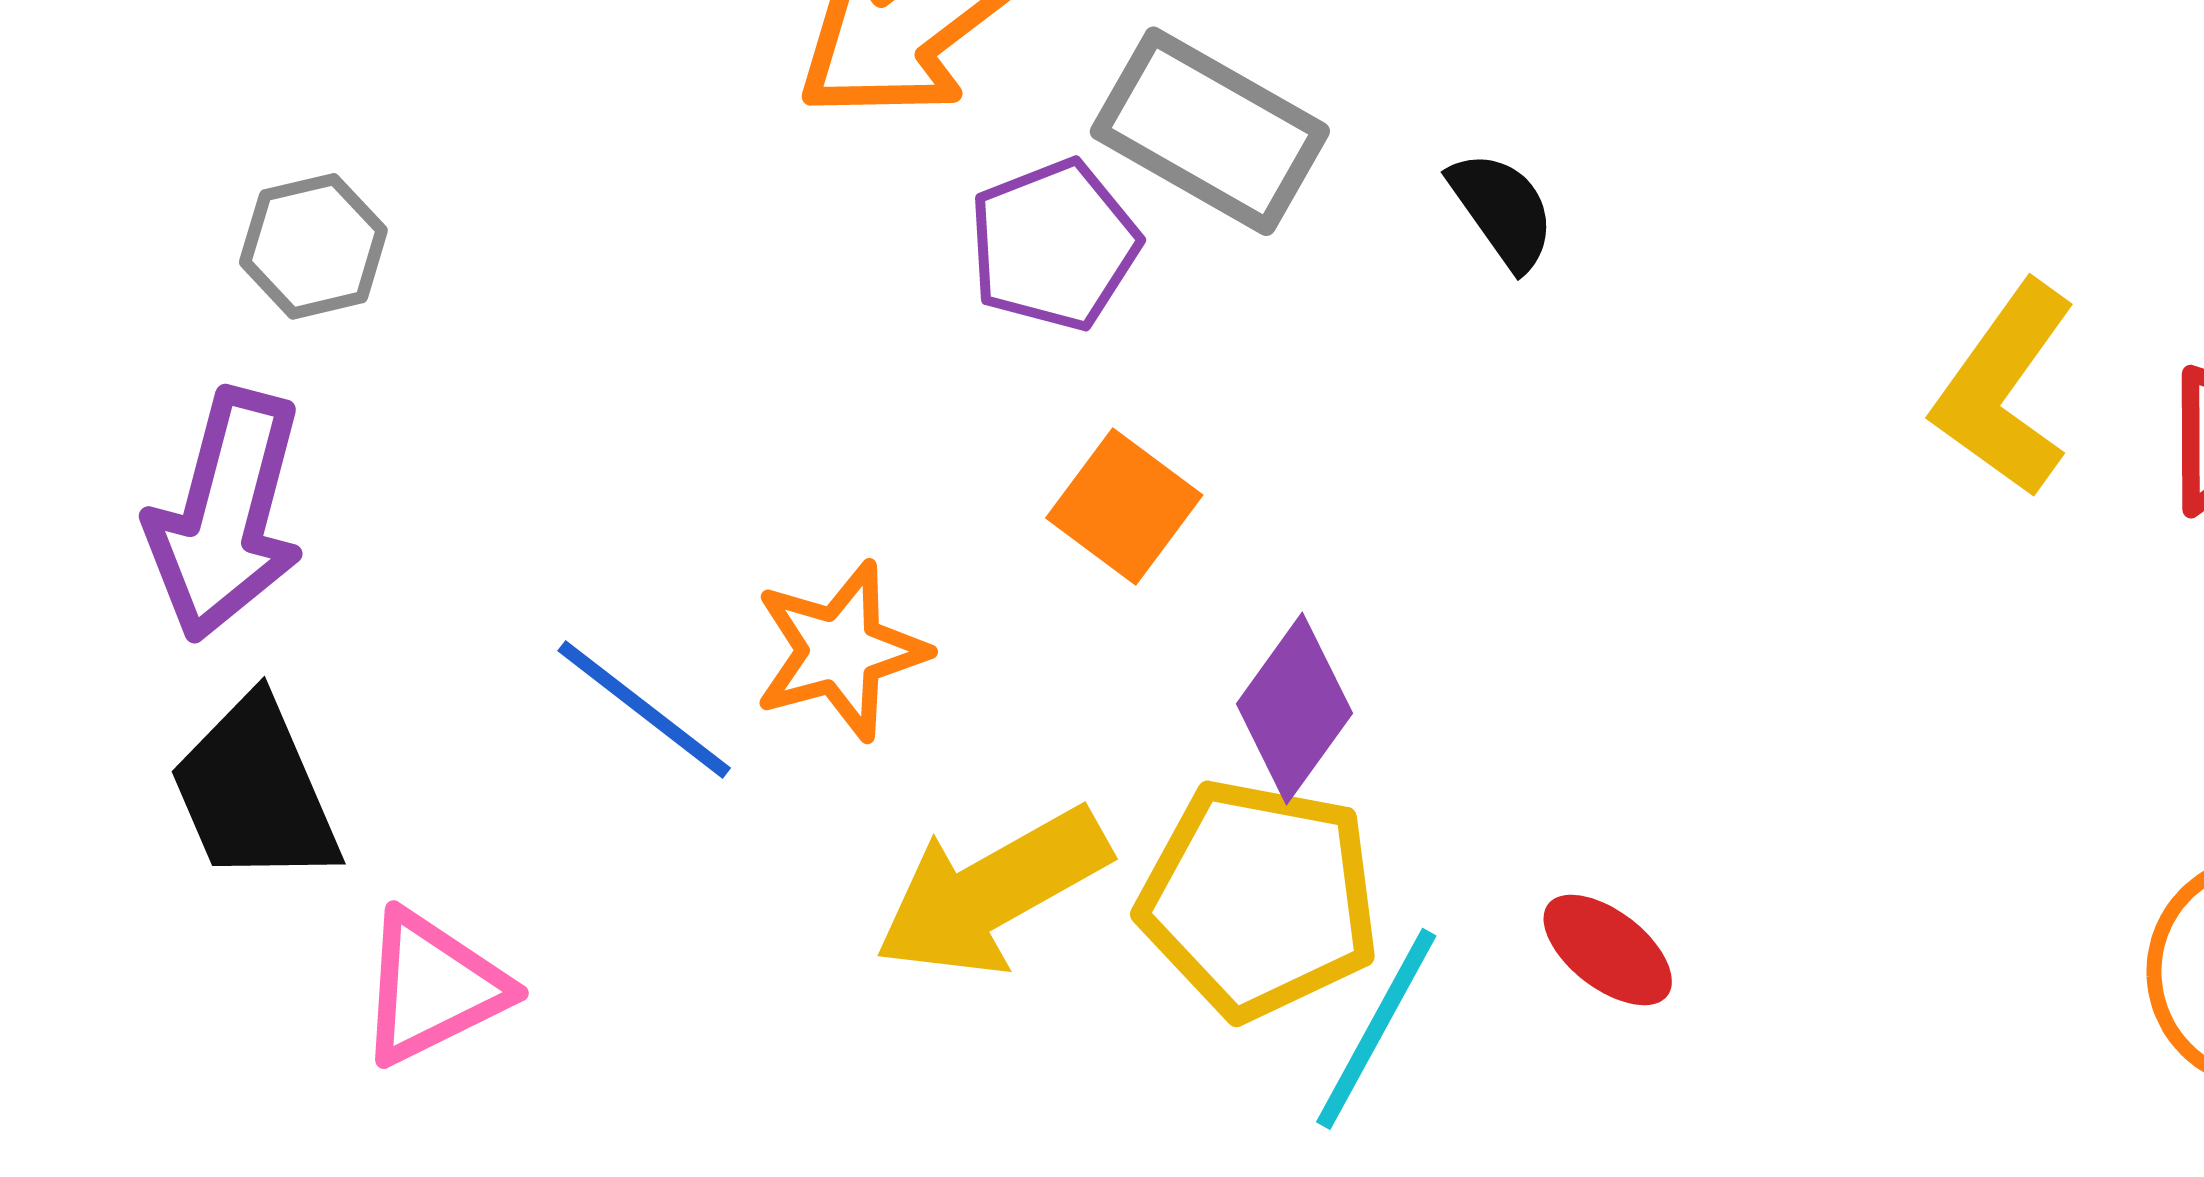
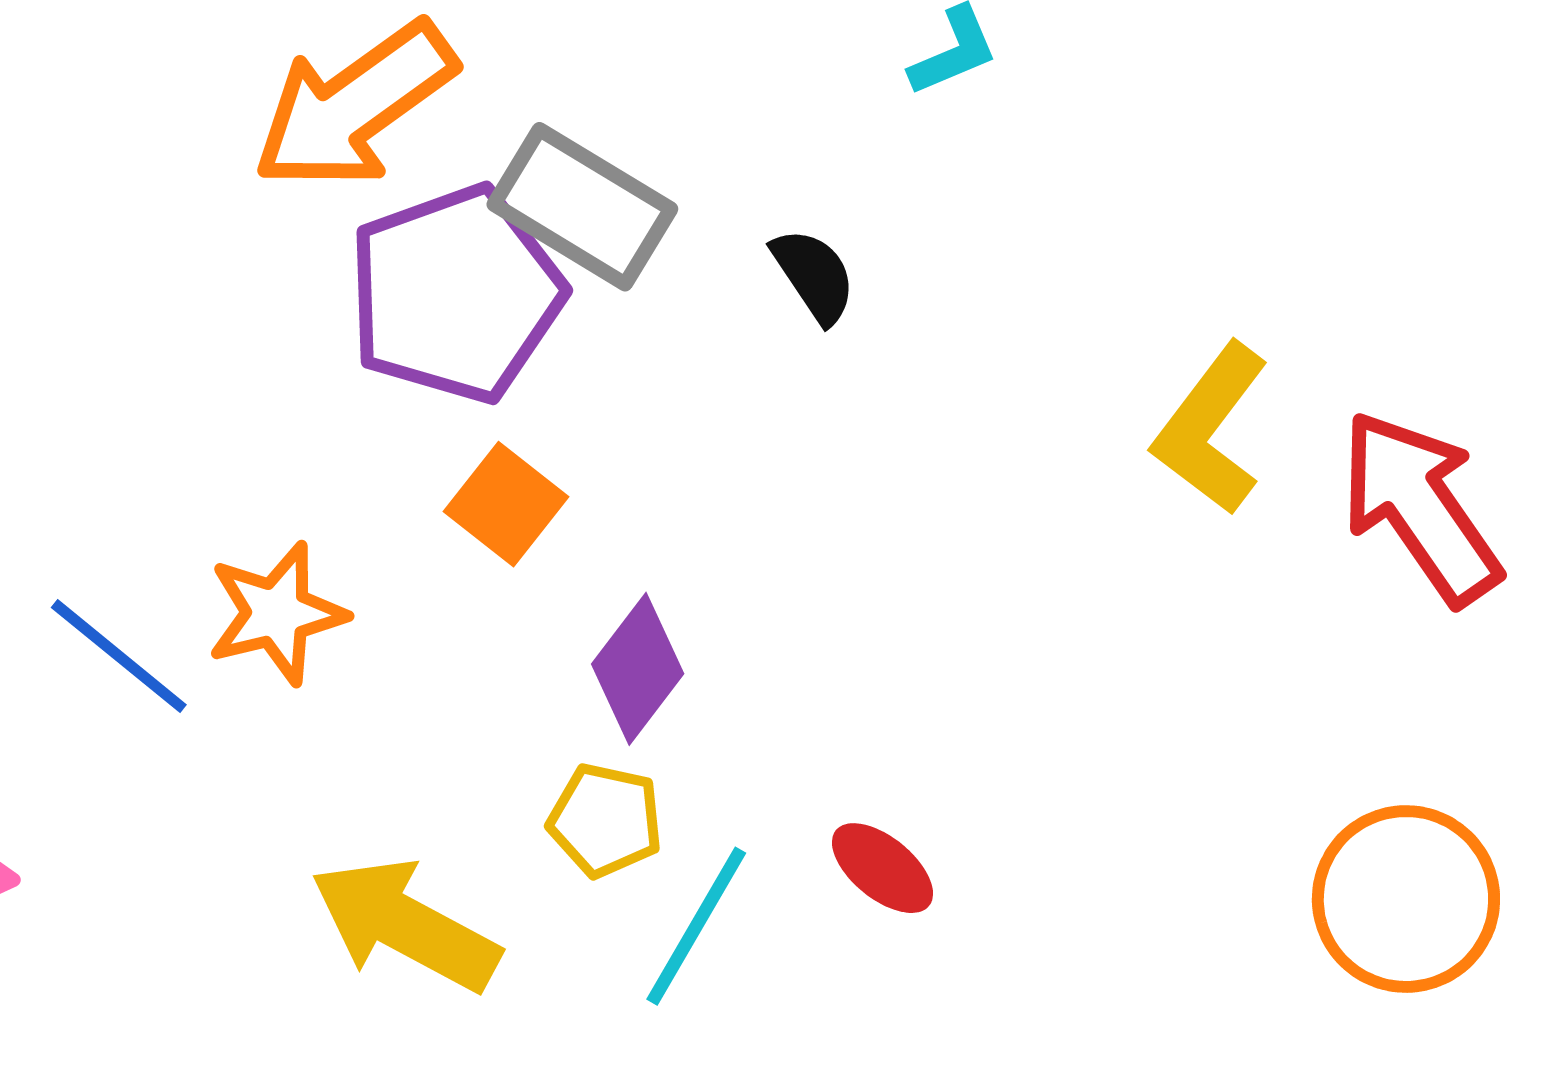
purple pentagon: (1054, 245) -> (455, 294), size x1.6
yellow arrow: (992, 892) -> (405, 925), moved, turned 56
yellow pentagon: (1259, 899) -> (605, 820), size x0.6

